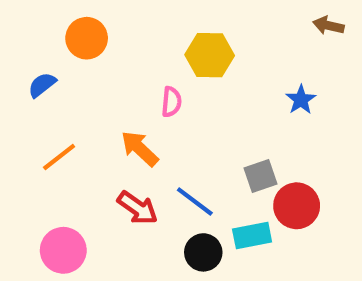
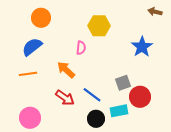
blue semicircle: (42, 85) -> (32, 47), moved, size x1.5
blue star: (301, 100) -> (142, 47), size x1.5
orange line: (59, 157) -> (28, 74), turned 30

